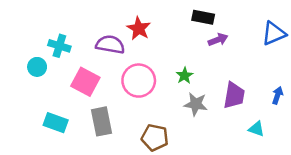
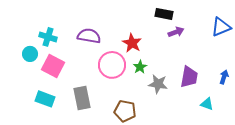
red star: (139, 28) -> (132, 43), moved
green star: (185, 76) -> (140, 67), moved
pink square: (85, 82) -> (53, 66), moved

